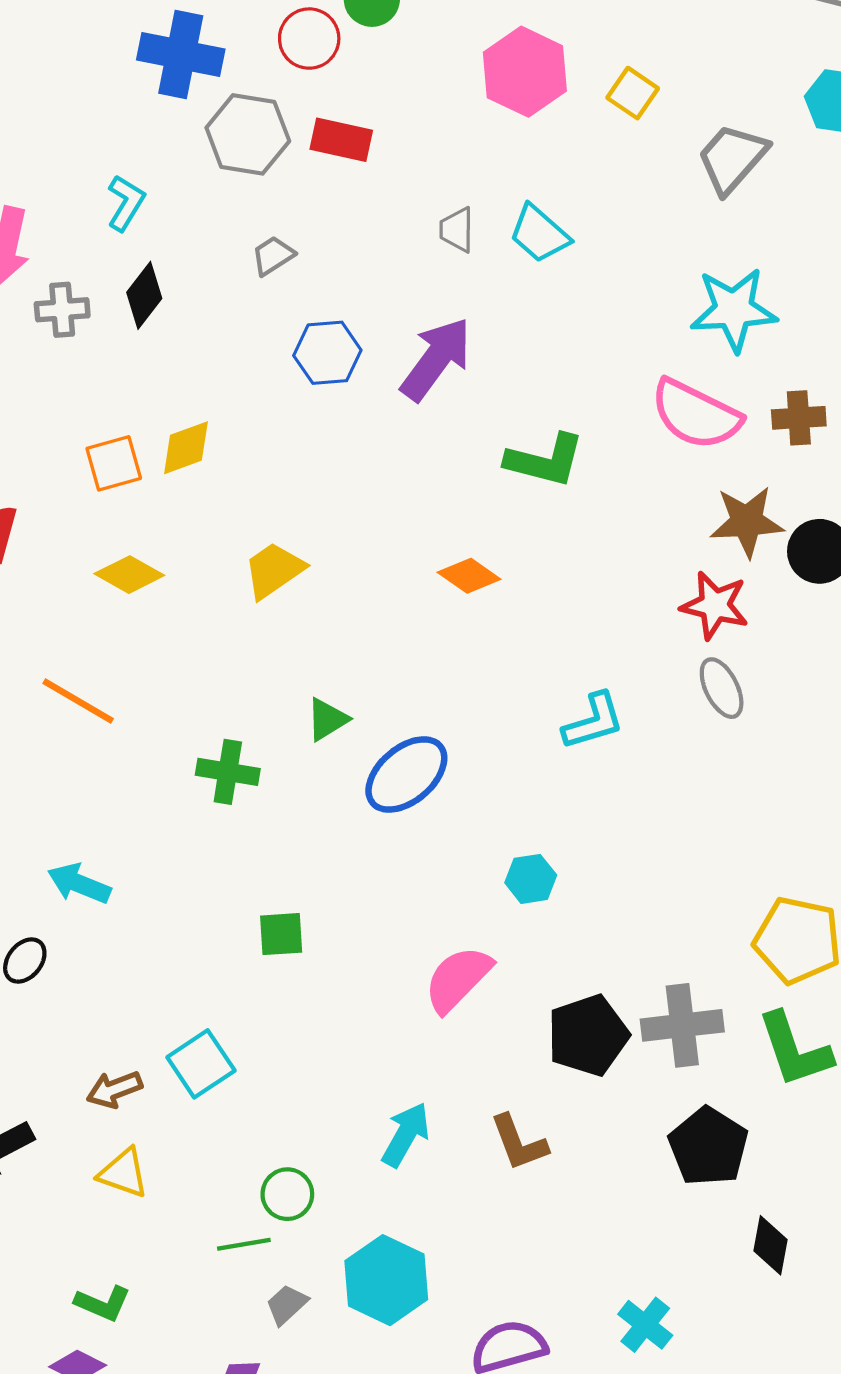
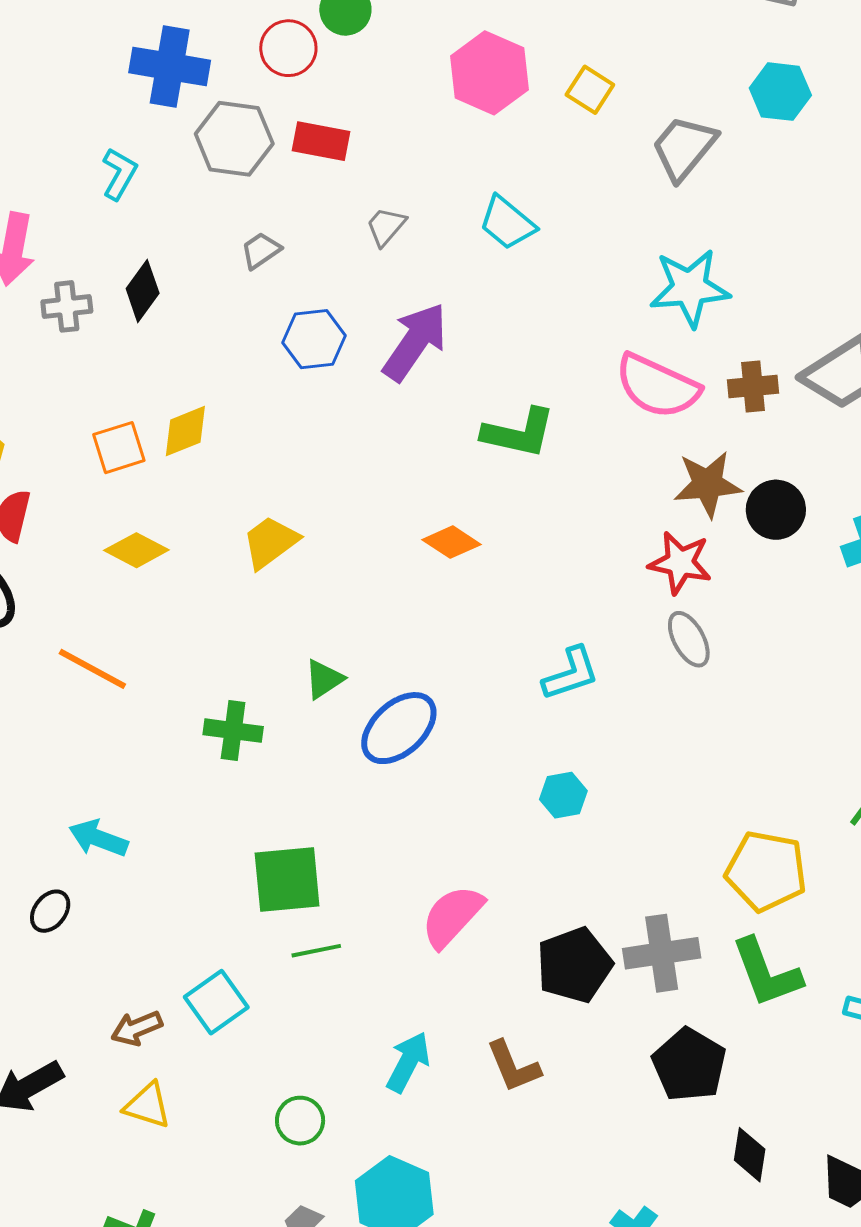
cyan L-shape: (126, 203) -> (119, 174), moved
gray trapezoid: (457, 230) -> (386, 226), moved, turned 42
cyan hexagon: (531, 879) -> (563, 795), moved
green square: (281, 934) -> (287, 879), size x1.6
green line: (244, 1244) -> (316, 951), moved

